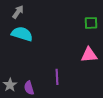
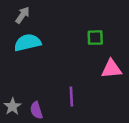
green square: (91, 23) -> (95, 38), moved
cyan semicircle: (22, 34) -> (28, 43), turned -30

